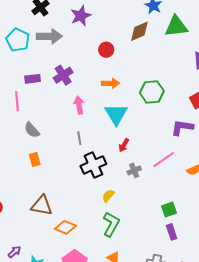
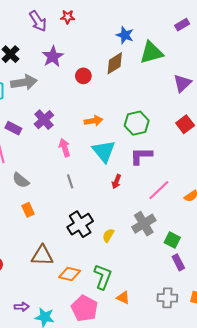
red circle: (106, 50) -> (83, 76), moved
purple rectangle: (33, 79) -> (13, 128), turned 42
purple L-shape: (182, 127) -> (141, 156), moved
black cross: (93, 165) -> (80, 224), moved
gray cross: (134, 170) -> (144, 224), moved, size x1.6
green square: (169, 210) -> (172, 240), turned -35
green L-shape: (111, 224) -> (103, 277), moved
purple arrow: (14, 252) -> (22, 307), turned 48

